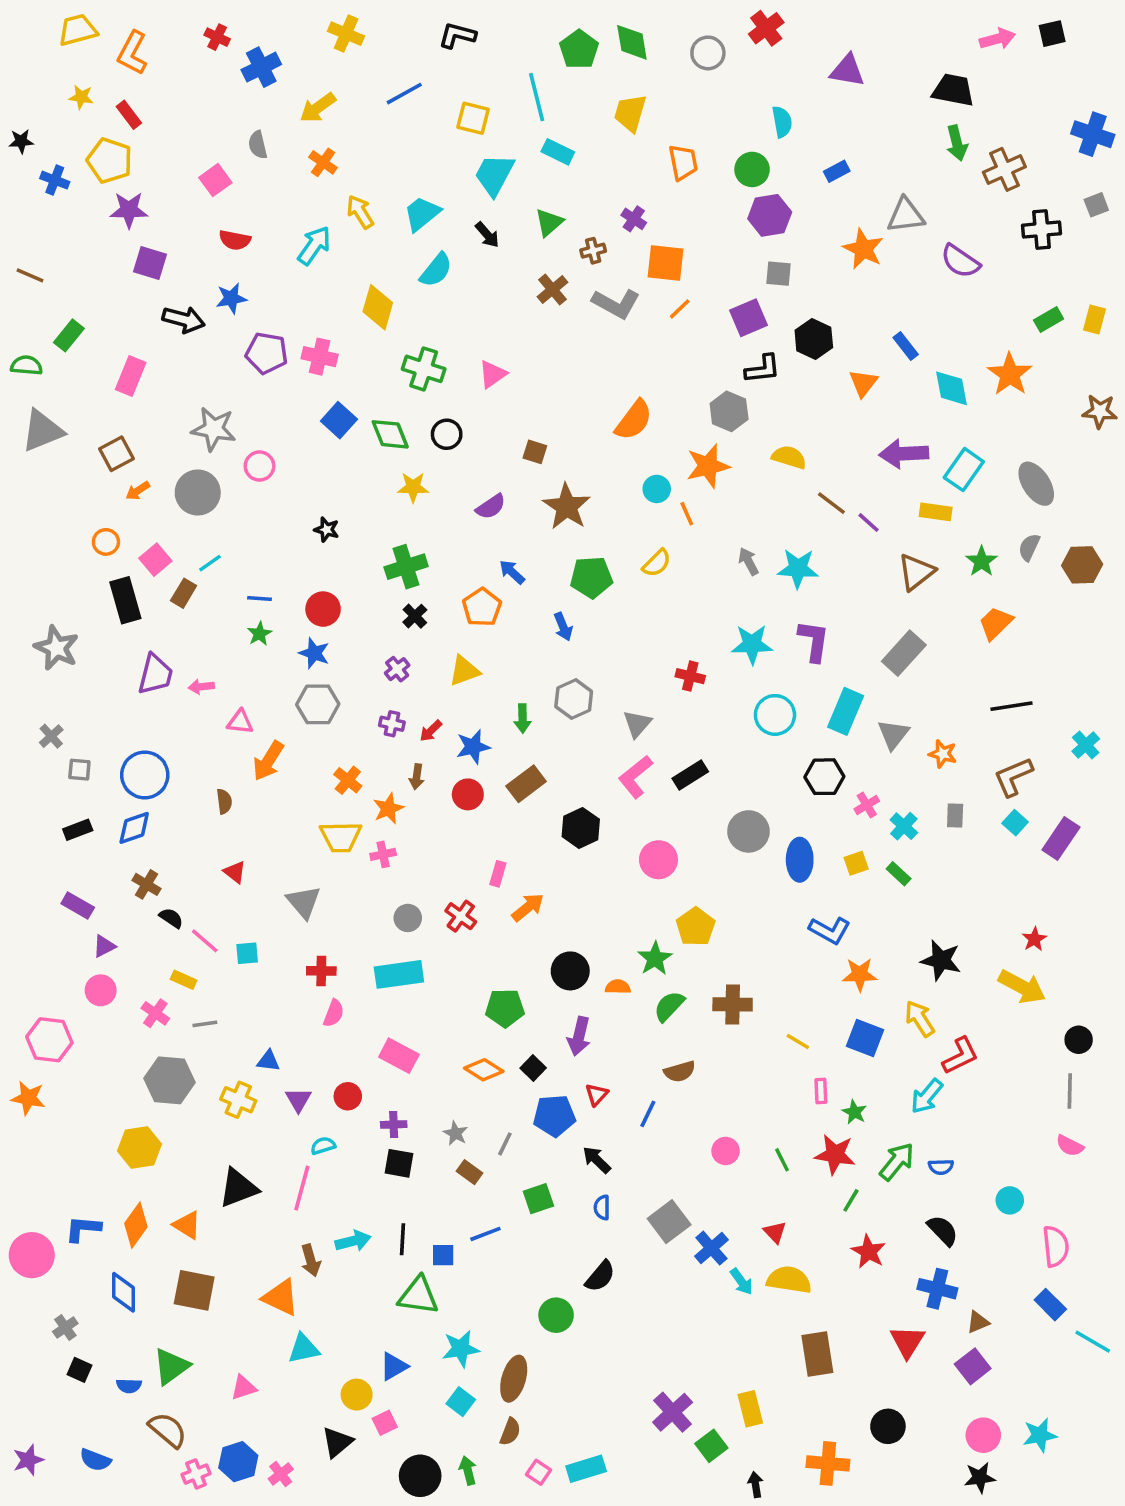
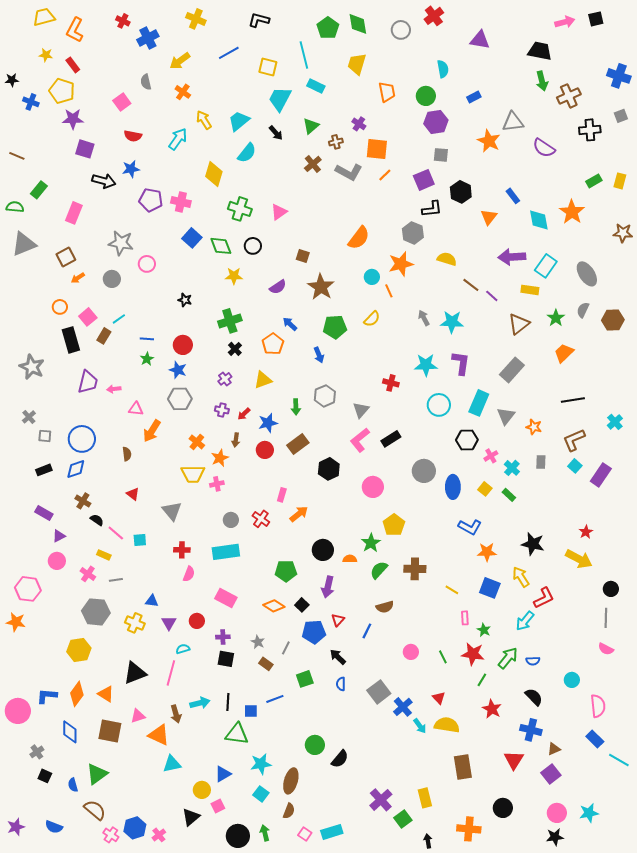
gray circle: (198, 493) -> (112, 279), size x0.7
yellow square: (856, 863) -> (485, 489), turned -32
black semicircle: (600, 1276) -> (340, 759), moved
blue semicircle: (129, 1386) -> (73, 785), turned 72
pink triangle: (244, 1388) -> (138, 716), moved
pink cross: (196, 1474) -> (111, 835), turned -35

